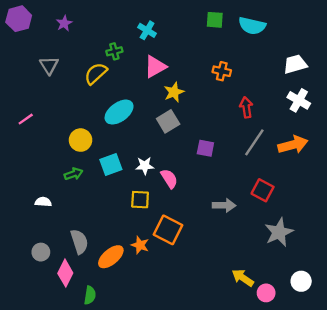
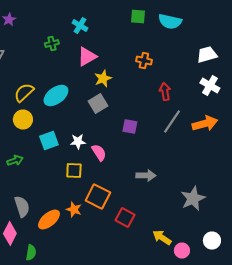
yellow semicircle: (96, 74) -> (24, 92), moved
green arrow: (74, 174) -> (15, 160), moved
red square: (263, 190) -> (125, 218), moved

